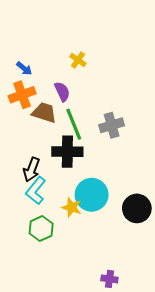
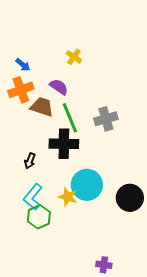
purple semicircle: (62, 92) -> (59, 87), turned -30
black arrow: (32, 169) -> (30, 161), size x0.7
cyan L-shape: (36, 191) -> (33, 197), moved

